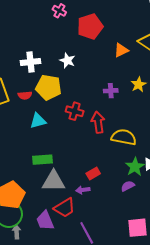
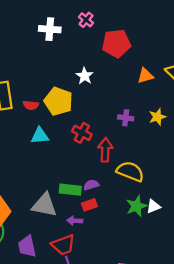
white cross: (30, 62) -> (50, 29), moved
green rectangle: (43, 160) -> (70, 190), moved
purple semicircle: (128, 186) -> (91, 185), moved
red trapezoid: (65, 208) -> (63, 245), moved

